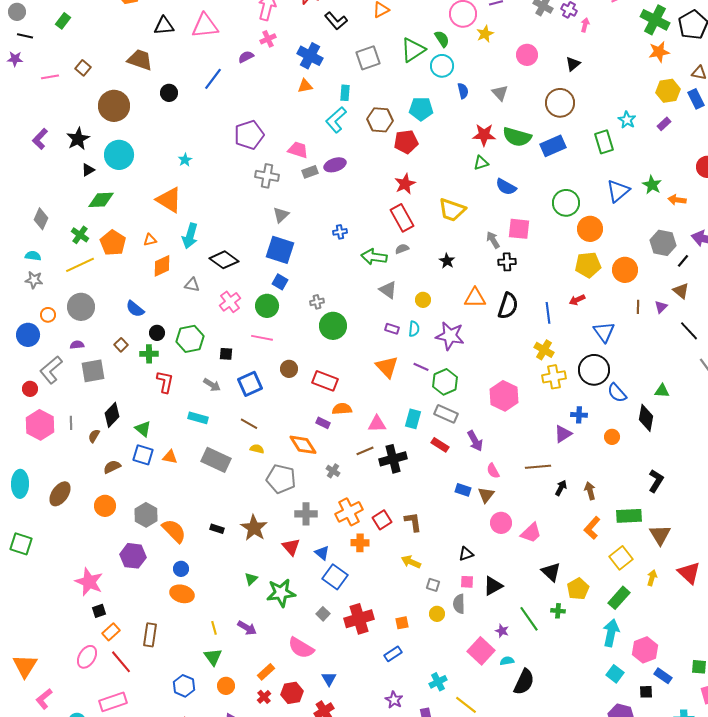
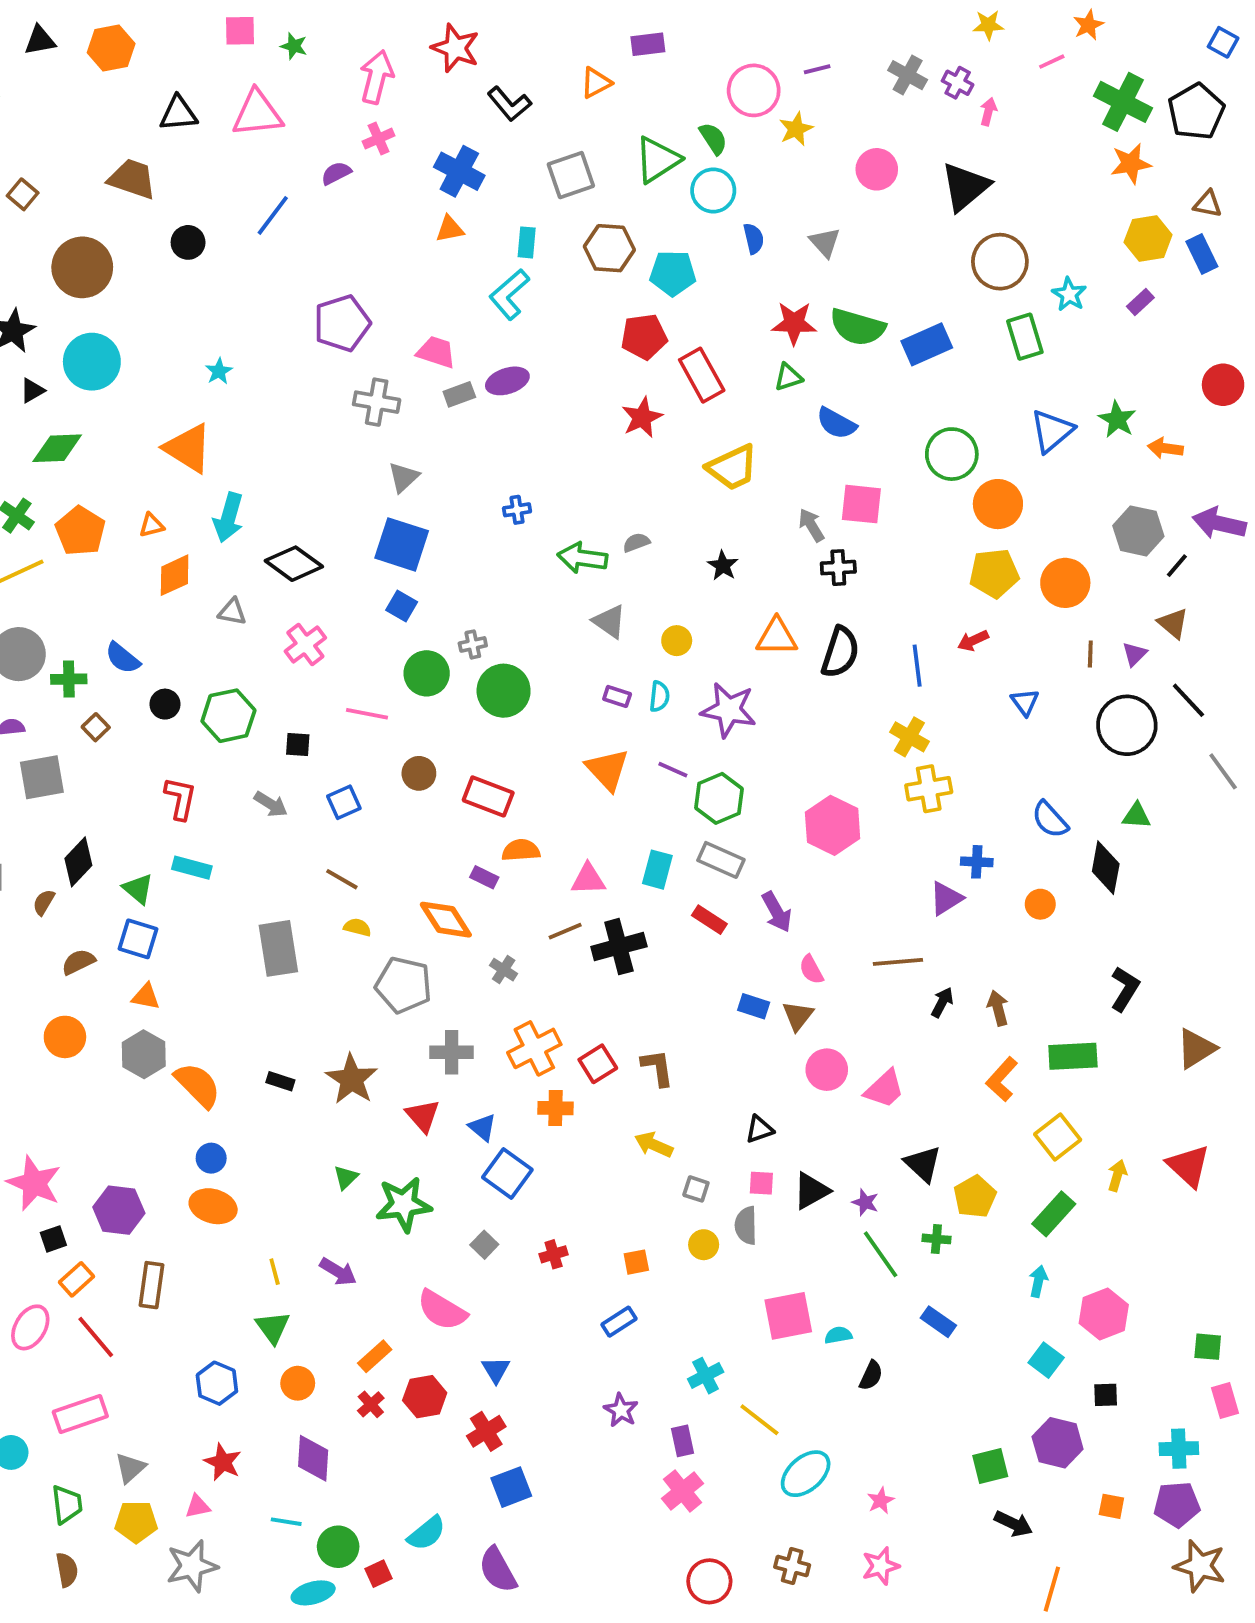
black triangle: (573, 64) -> (965, 187), size x1.8
brown circle: (560, 103) -> (1000, 262), moved
brown hexagon: (380, 120) -> (609, 248), moved
yellow trapezoid: (452, 210) -> (732, 467), turned -44
red rectangle: (402, 218) -> (702, 375), moved
green circle: (267, 306) -> (427, 673), moved
blue triangle: (604, 332) -> (1025, 702), size x0.7
green cross: (149, 354) -> (69, 679), moved
black circle: (594, 370) -> (1127, 725), moved
blue square: (250, 384) -> (344, 802), size x0.7
cyan rectangle: (198, 418) -> (192, 868), moved
orange triangle: (170, 457) -> (146, 997), moved
gray rectangle: (216, 460) -> (278, 948), turned 56
brown triangle: (660, 535) -> (1196, 1048), moved, turned 30
purple hexagon: (133, 556) -> (119, 1210), moved
red cross: (359, 619) -> (554, 1254), size x0.5
purple star: (502, 631) -> (865, 1202), moved
cyan arrow: (611, 633) -> (1038, 1281), size x0.6
pink square: (481, 651) -> (788, 1316), turned 36
blue rectangle: (663, 676) -> (938, 1322), moved
black semicircle: (524, 682) -> (871, 1376), size x0.6

